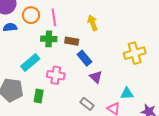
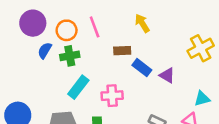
blue semicircle: (10, 27) -> (45, 50), turned -40
green cross: (49, 39) -> (70, 56), moved
purple triangle: (96, 77) -> (167, 75), moved

